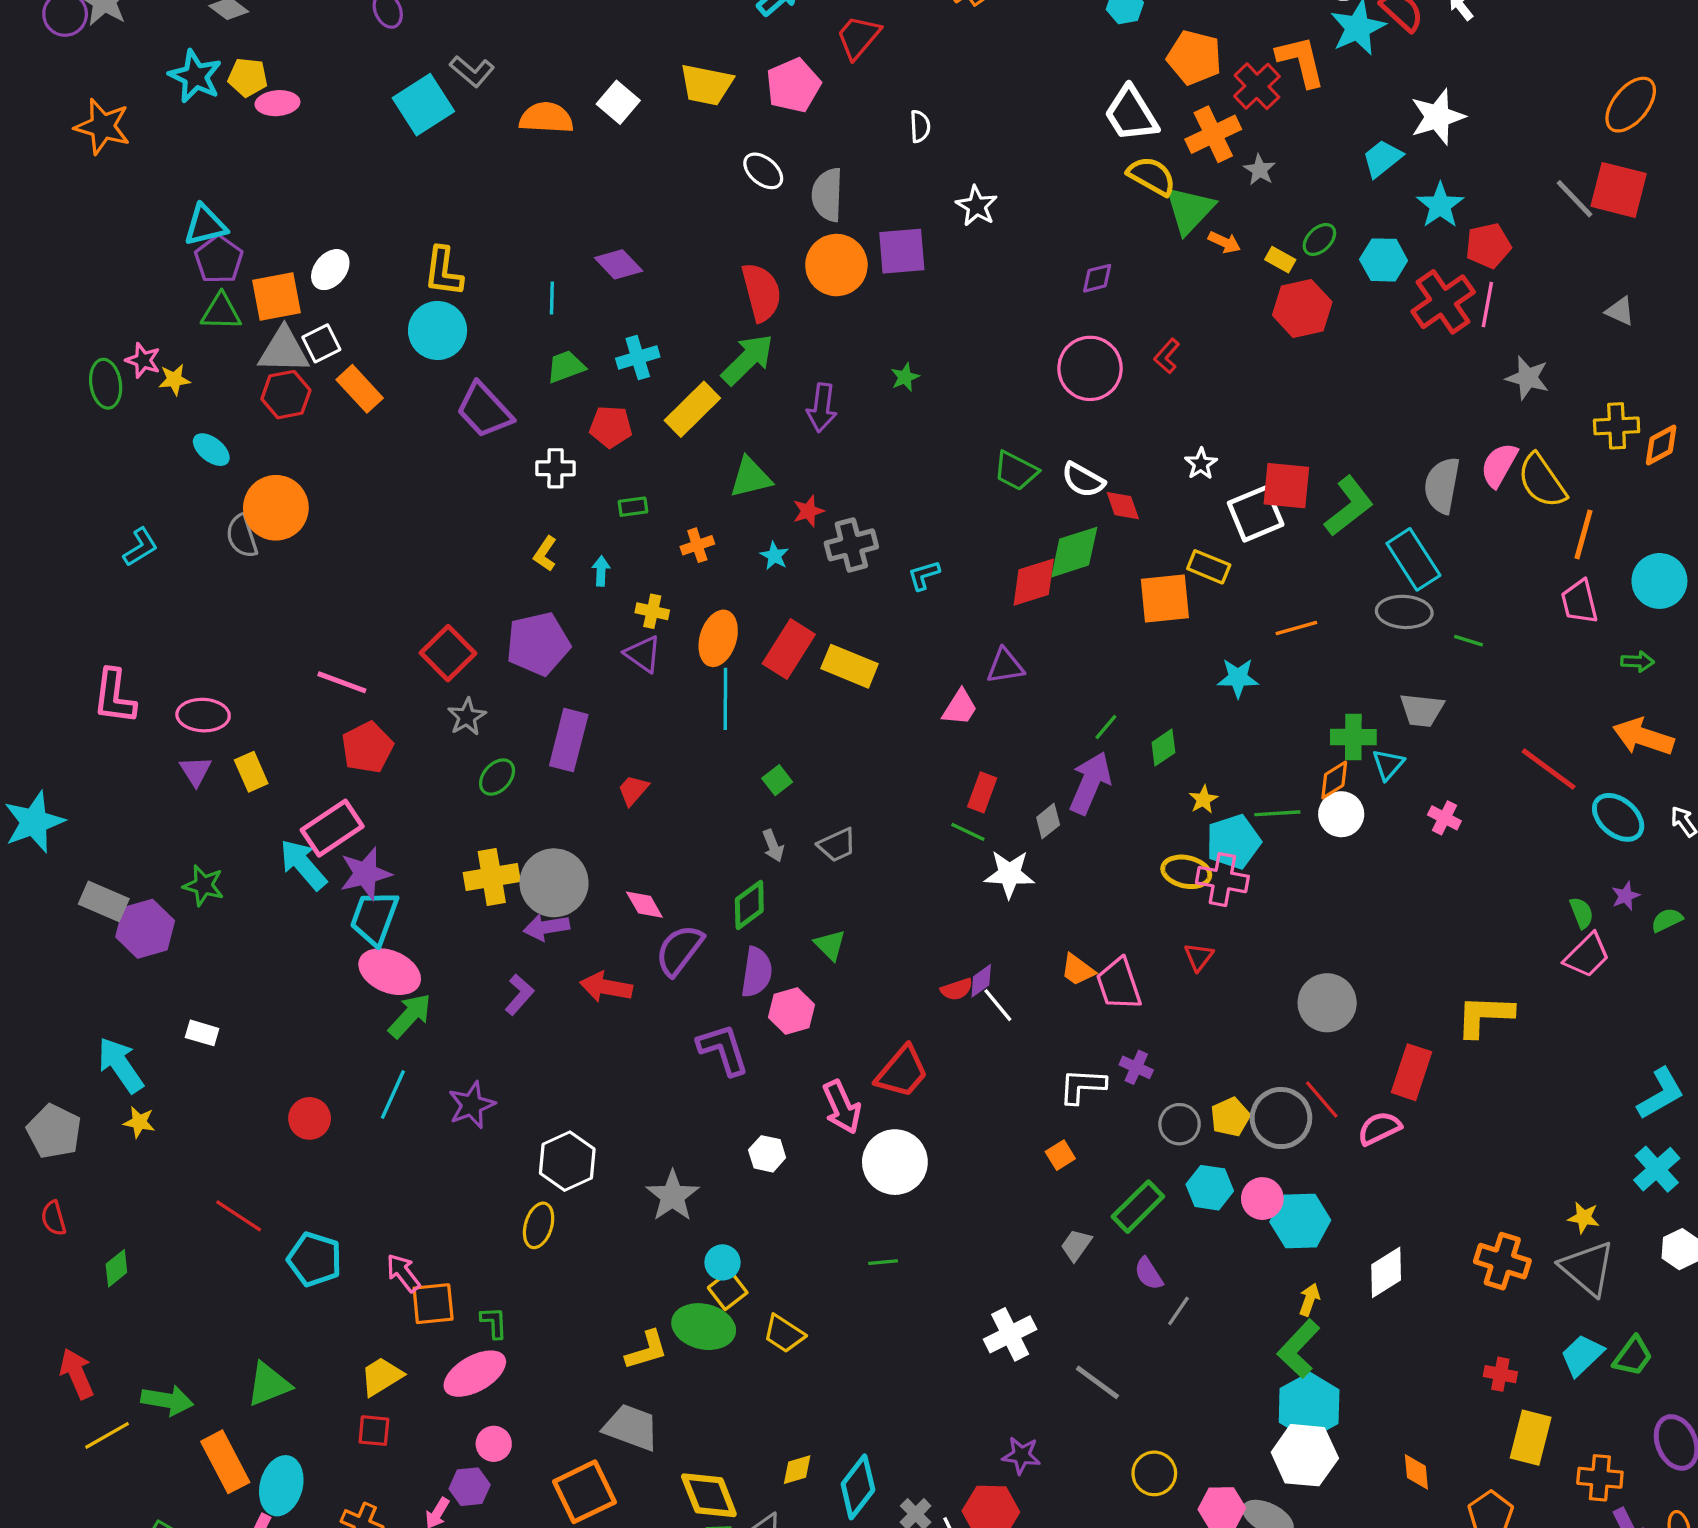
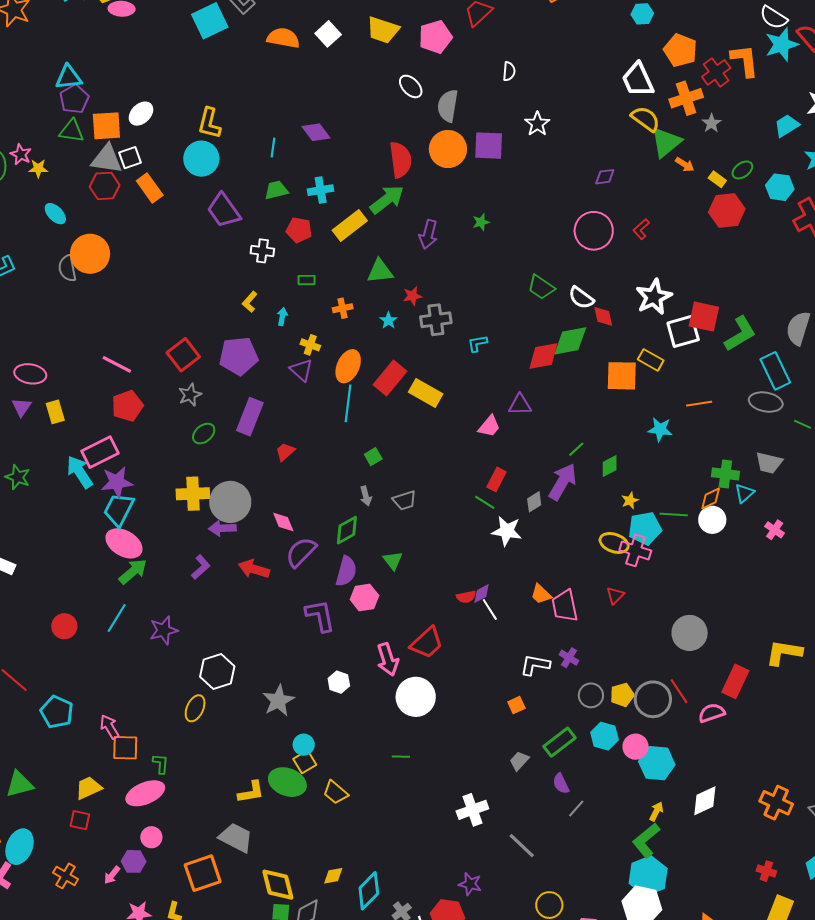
white star: (1201, 464) -> (654, 297), size x1.8

